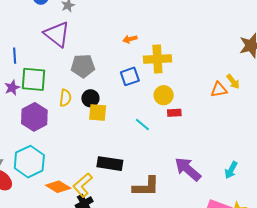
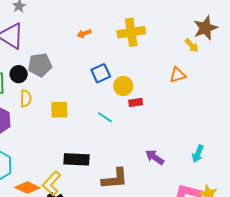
yellow cross: (157, 59) -> (131, 32), moved
blue square: (130, 76) -> (101, 73), moved
yellow arrow: (233, 82) -> (192, 45), moved
black circle: (90, 98) -> (19, 74), moved
purple arrow: (188, 169) -> (155, 157), size x0.7

